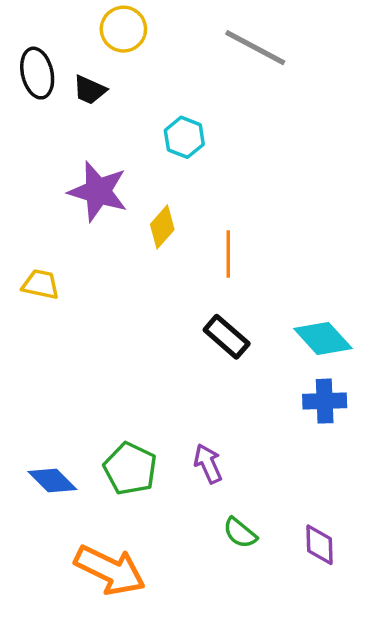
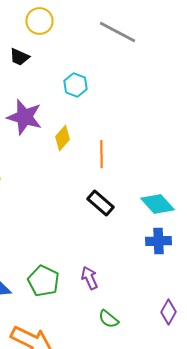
purple diamond: (320, 545) -> (168, 312), moved, turned 30

